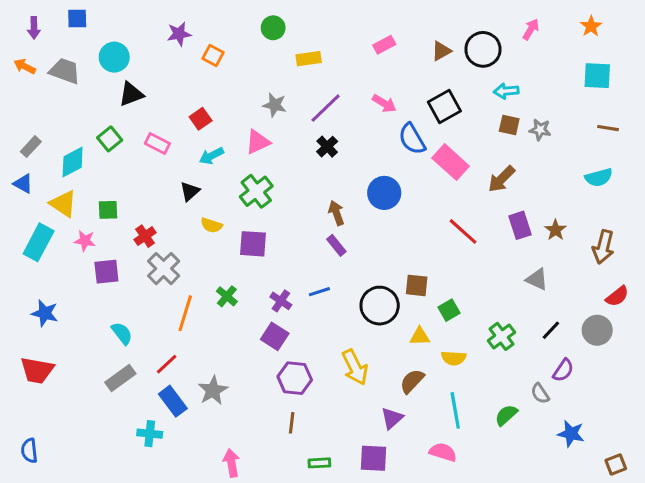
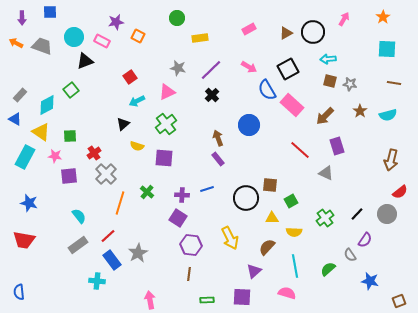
pink rectangle: (157, 144) -> (102, 41), moved
brown star: (556, 230) -> (360, 111), moved
gray triangle: (537, 279) -> (326, 173), moved
purple cross: (281, 301) -> (182, 195), turned -32

